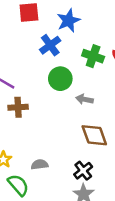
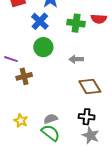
green circle: (60, 79) -> (43, 47), moved
black cross: (83, 171) -> (87, 117), turned -35
green semicircle: (18, 185) -> (50, 133), moved

